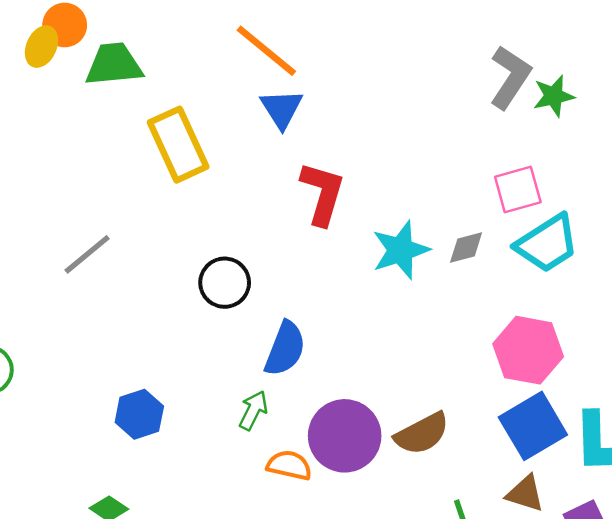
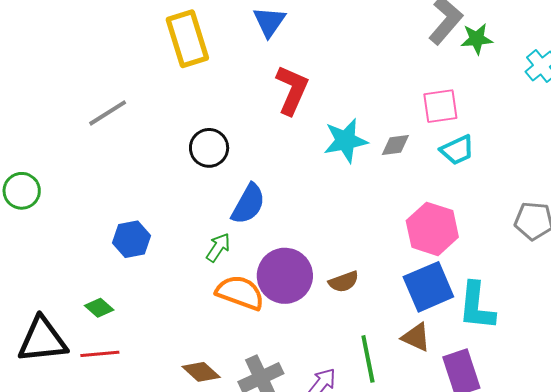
cyan trapezoid: (547, 244) -> (457, 150), size x0.7
brown semicircle: (422, 434) -> (344, 282), size x0.7
orange semicircle: (289, 465) -> (240, 293), size x1.4

